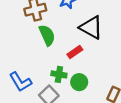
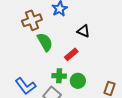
black triangle: (91, 28) -> (83, 31), size x0.6

